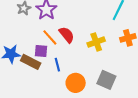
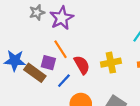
red semicircle: (67, 35) -> (82, 65), moved
blue line: (57, 65) -> (64, 81), turned 48

